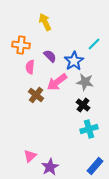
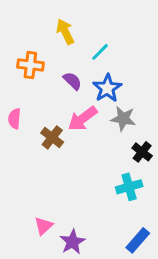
cyan line: (94, 44) -> (100, 52), moved
pink semicircle: (30, 67) -> (14, 119), moved
black cross: (83, 105) -> (142, 152), moved

